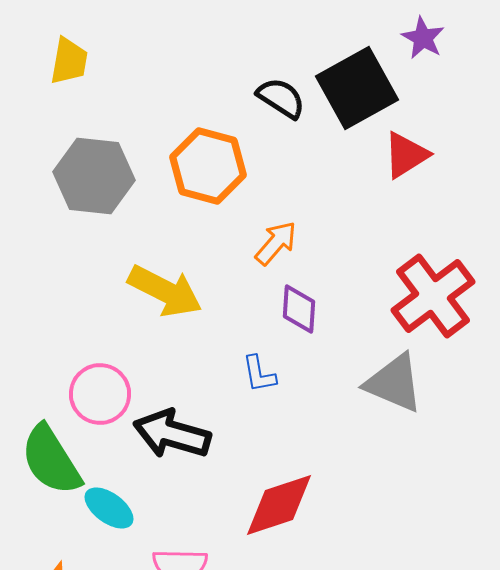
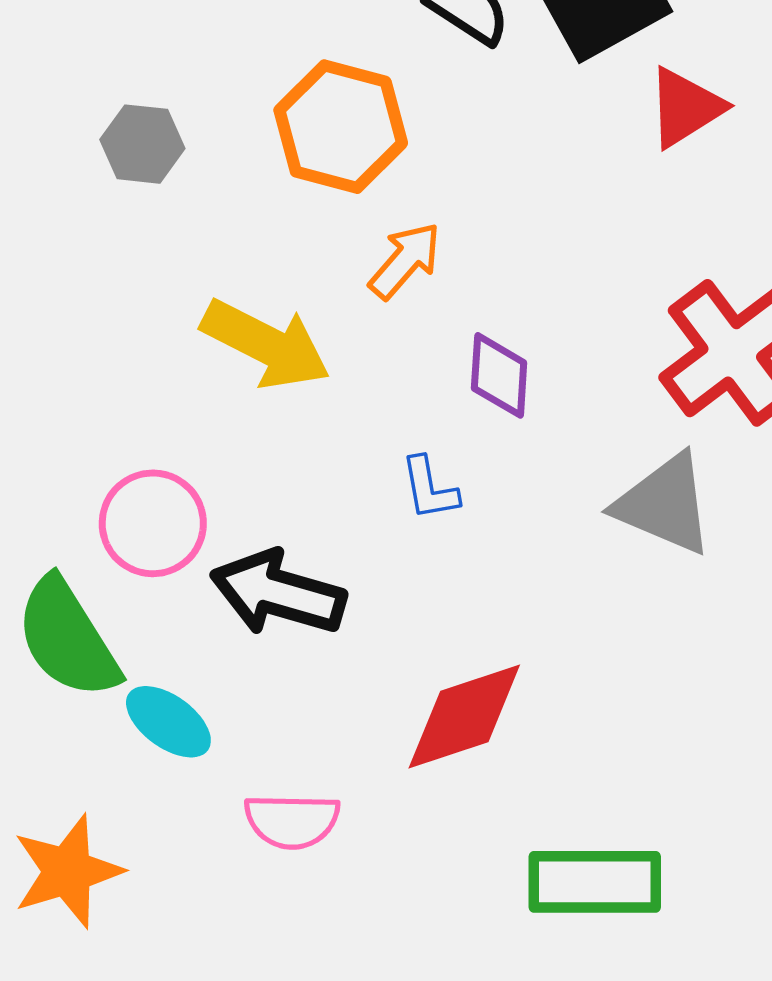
gray hexagon: (94, 176) -> (142, 144), size x0.6
orange arrow: (276, 243) -> (405, 261), moved

